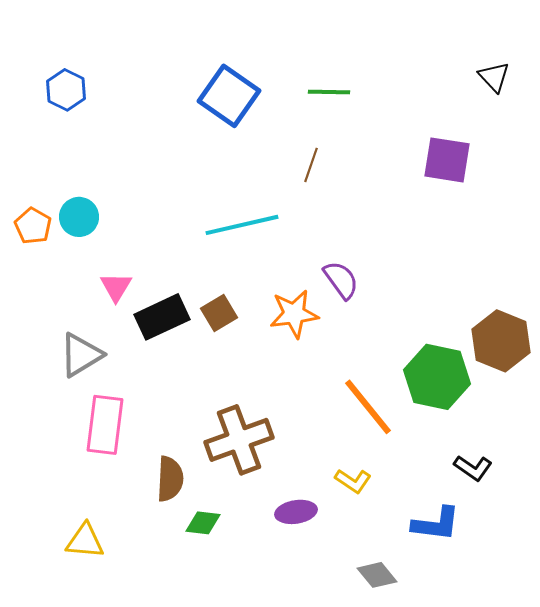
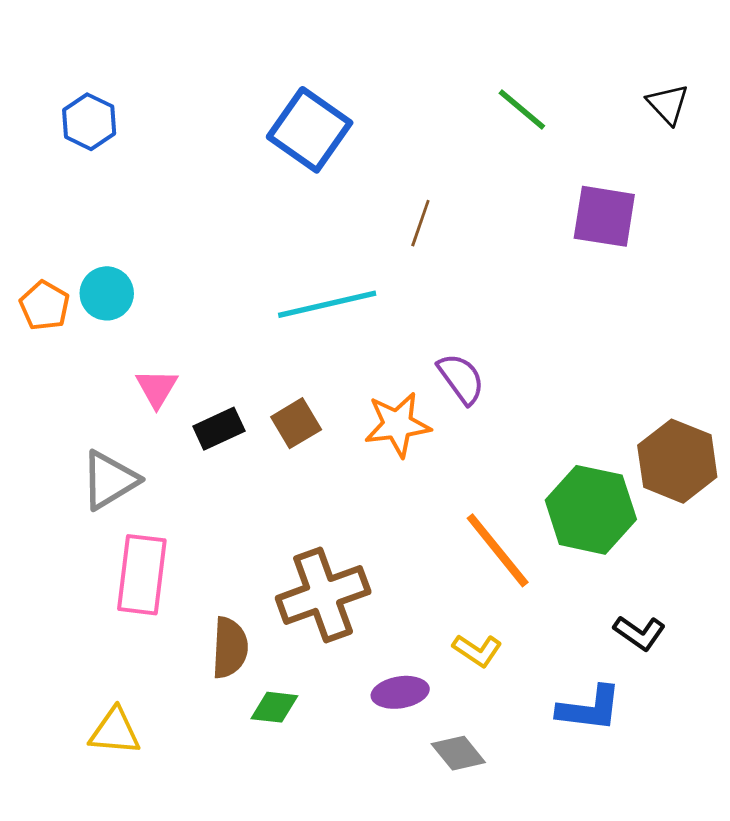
green line: (329, 92) -> (522, 110), moved, turned 39
black rectangle: (162, 317) -> (219, 429), size x0.7
gray diamond: (377, 575) -> (458, 753), moved

